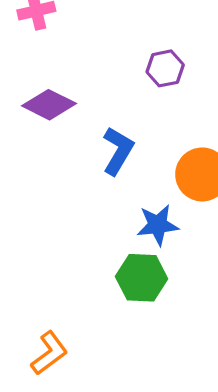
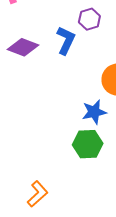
blue L-shape: (118, 151) -> (66, 40), moved

